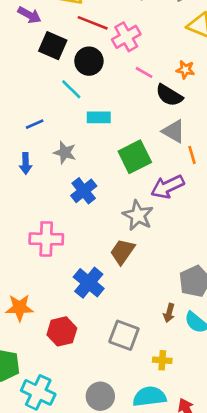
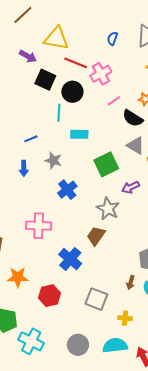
pink line: (144, 72) -> (114, 101), turned -64
cyan line: (71, 89) -> (59, 113), turned 48
purple arrow: (168, 187) -> (131, 187), size x0.7

